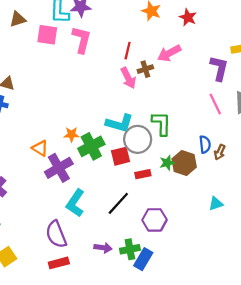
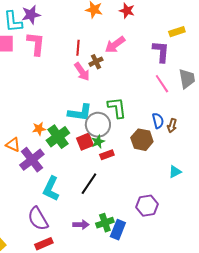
green star: (167, 163) -> (98, 142), moved
purple hexagon: (154, 220) -> (147, 206), moved

